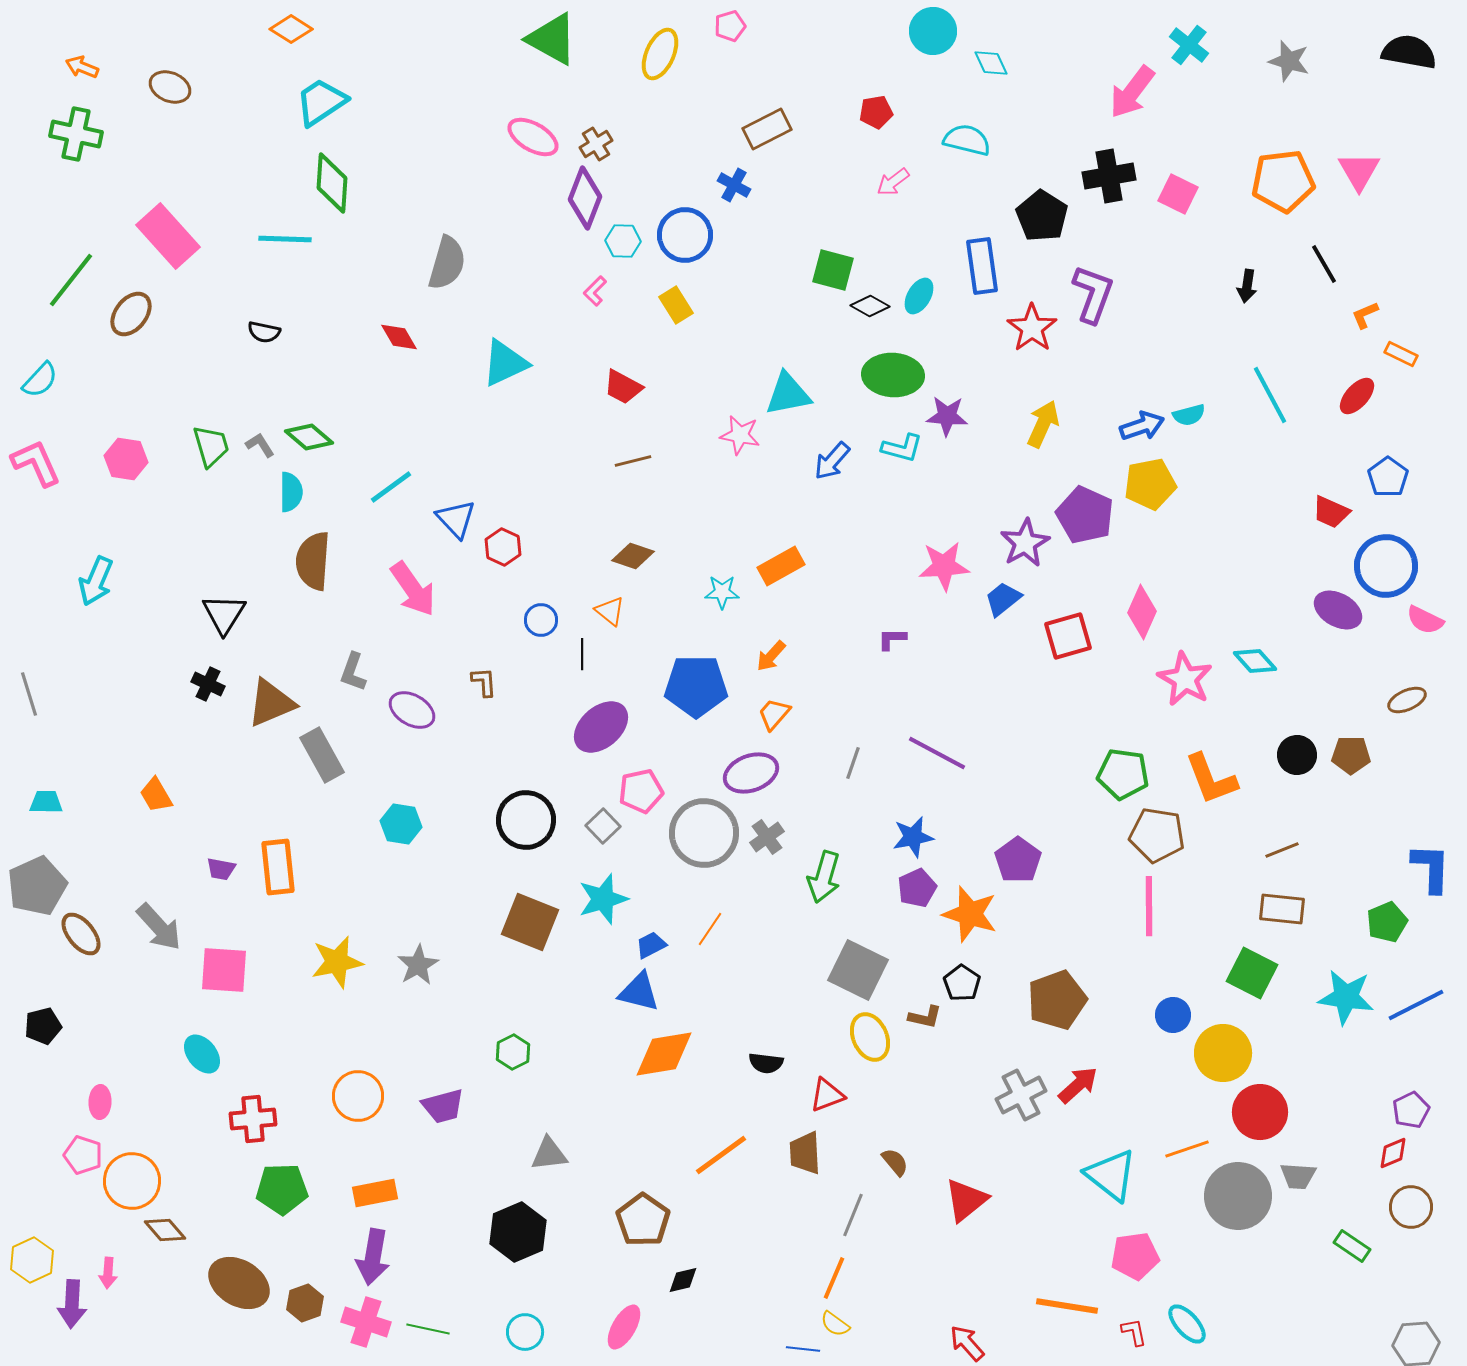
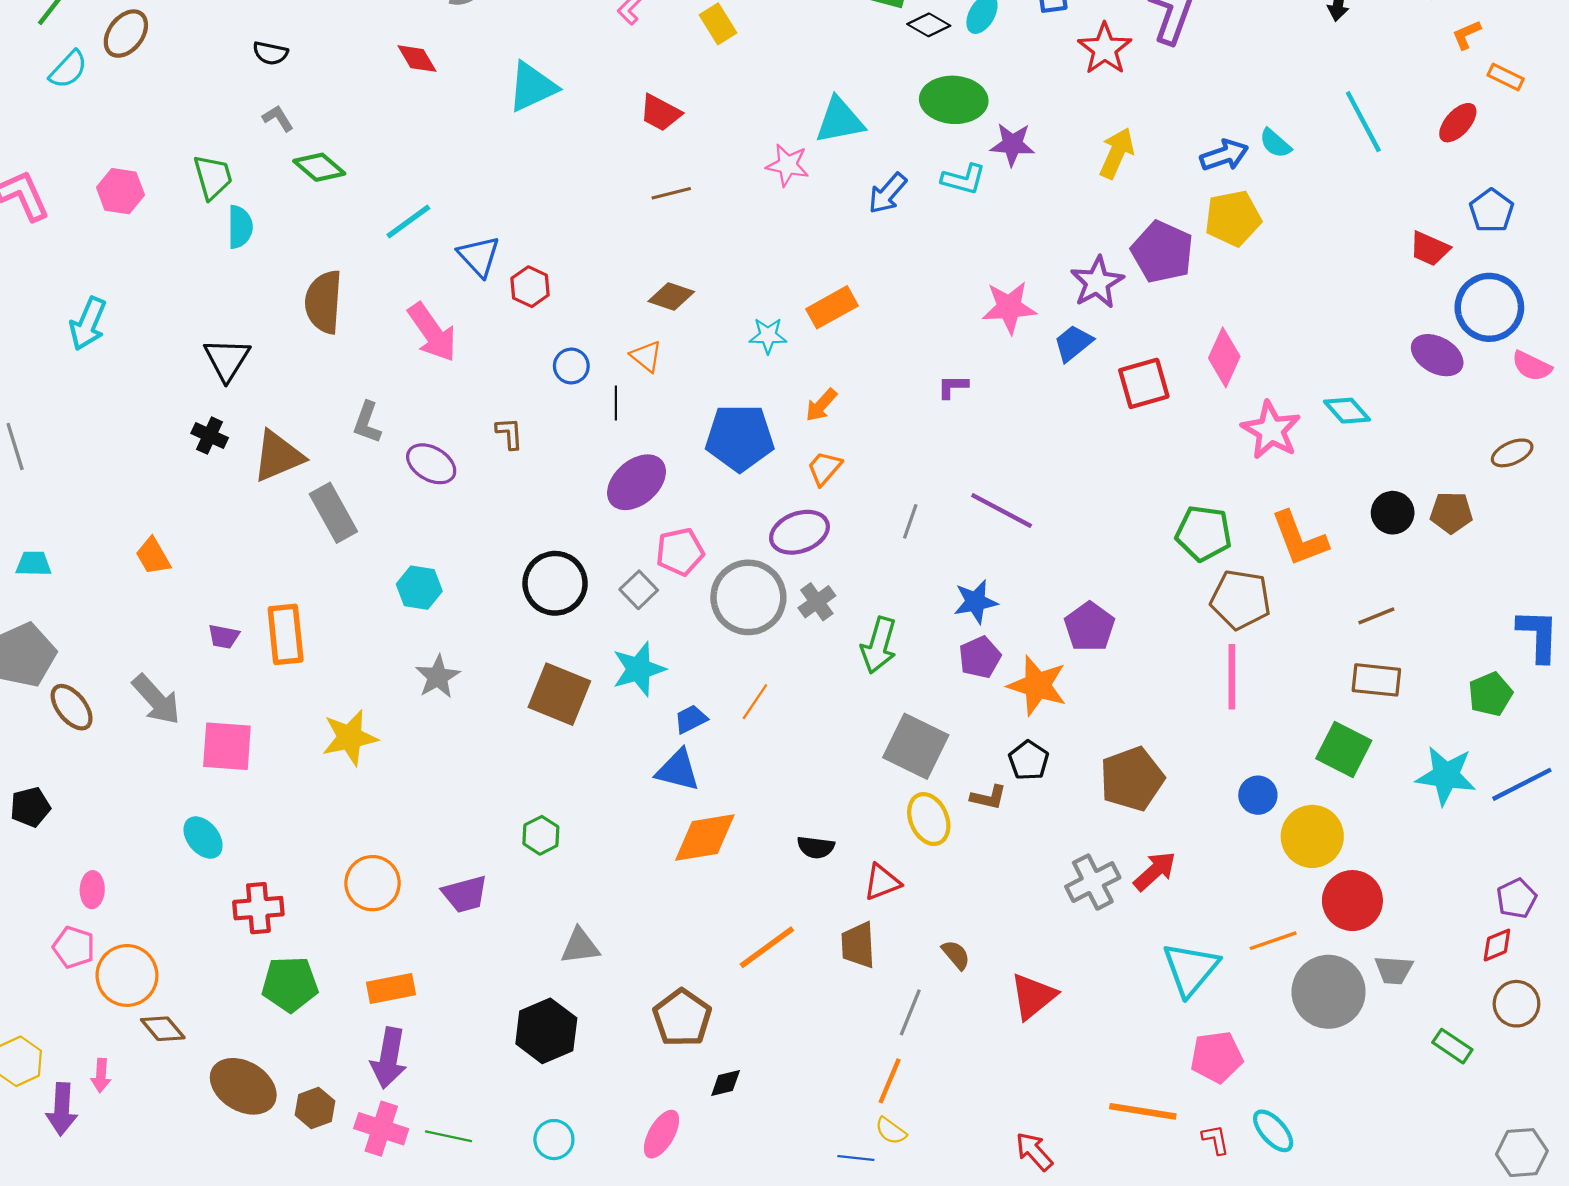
cyan semicircle: (40, 380) -> (68, 69), moved
cyan semicircle: (1189, 415) -> (1275, 143), turned 56
gray L-shape: (260, 445) -> (278, 118), moved
cyan semicircle: (291, 492) -> (240, 227), moved
gray star: (418, 965) -> (438, 677), moved
cyan triangle: (1111, 1175) -> (1191, 969), turned 32

